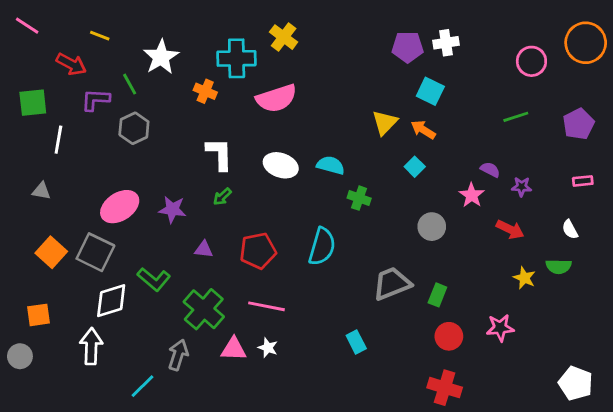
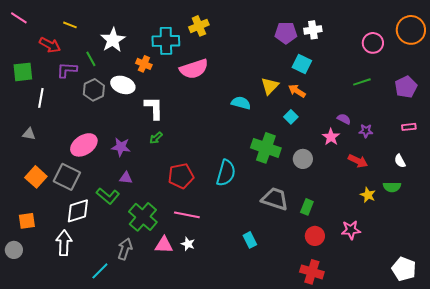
yellow cross: (284, 37) -> (199, 26), turned 30
white ellipse: (281, 165) -> (123, 85), moved
cyan semicircle: (331, 165) -> (241, 103), moved
green cross: (359, 198) -> (266, 148), moved, size x1.8
purple triangle: (204, 249) -> (126, 178), moved
gray trapezoid: (392, 284) -> (275, 199), turned 40

